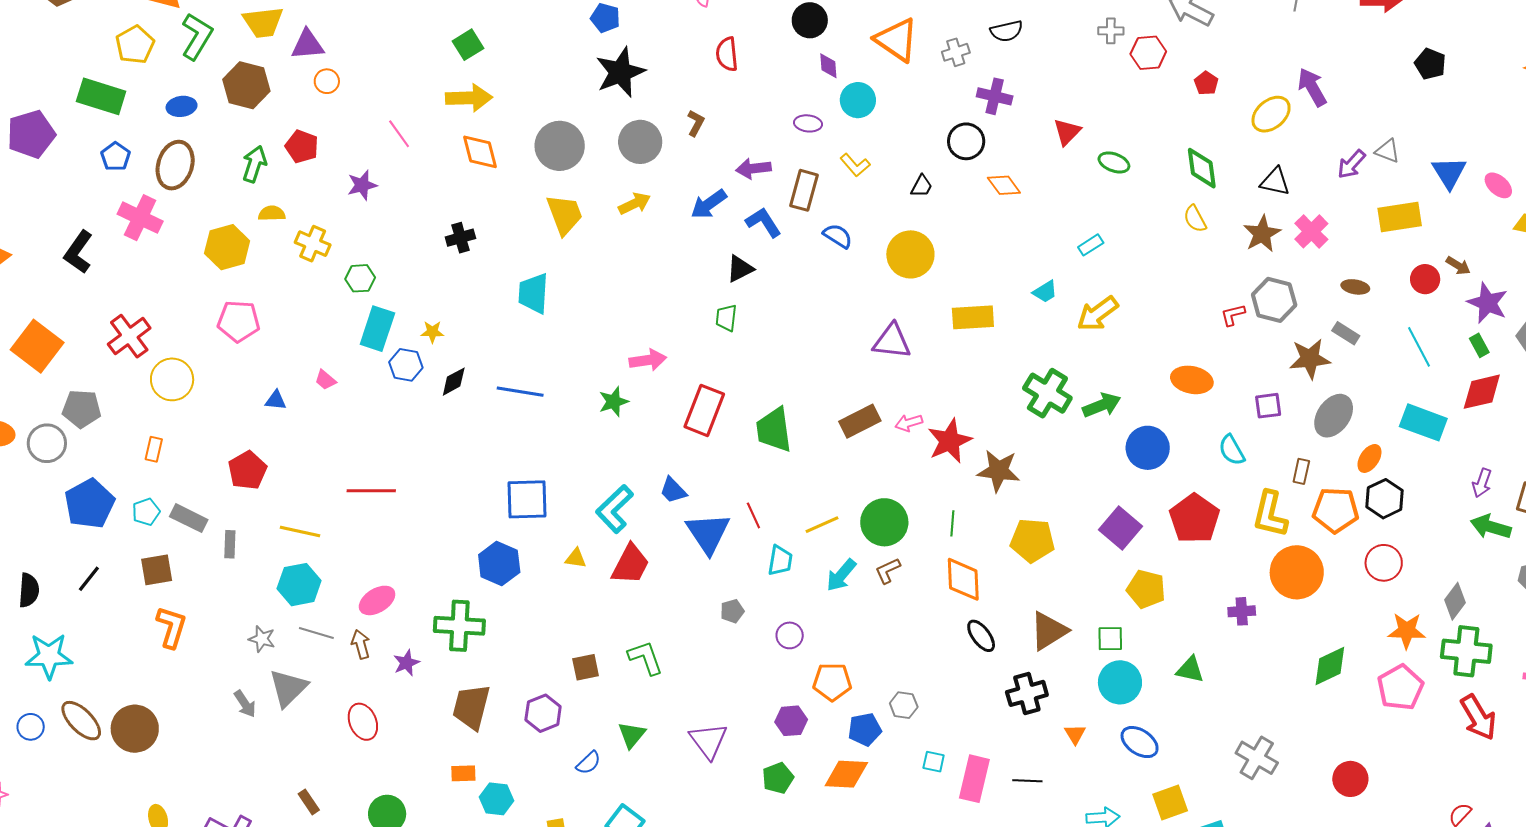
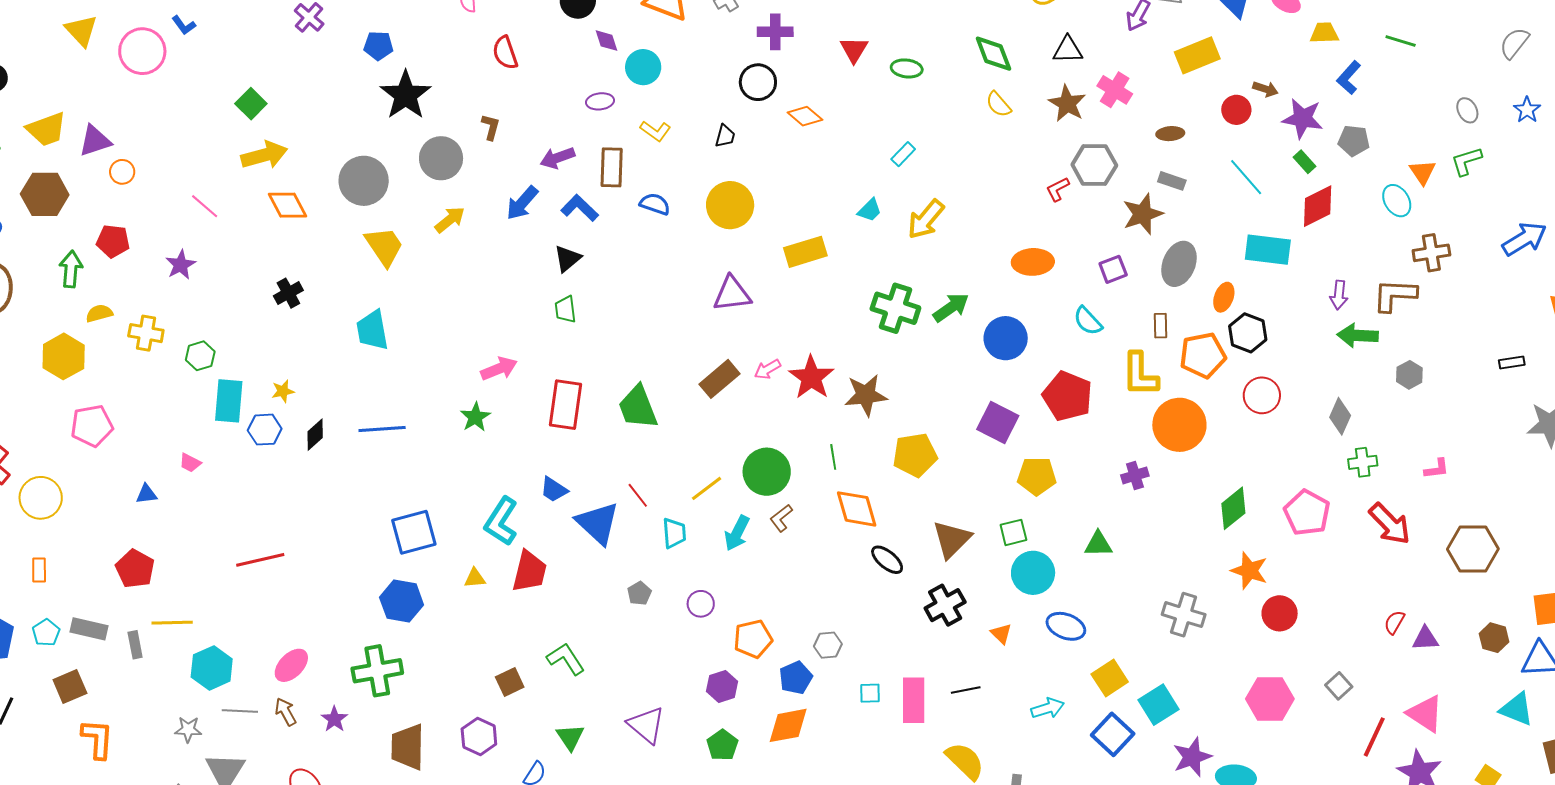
yellow line: (300, 531) -> (172, 623), moved
orange star: (1407, 631) -> (1249, 571), moved, turned 30
green cross: (1466, 651) -> (1363, 462), size x0.6

